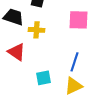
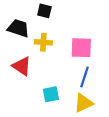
pink square: (78, 20) -> (81, 48), moved

